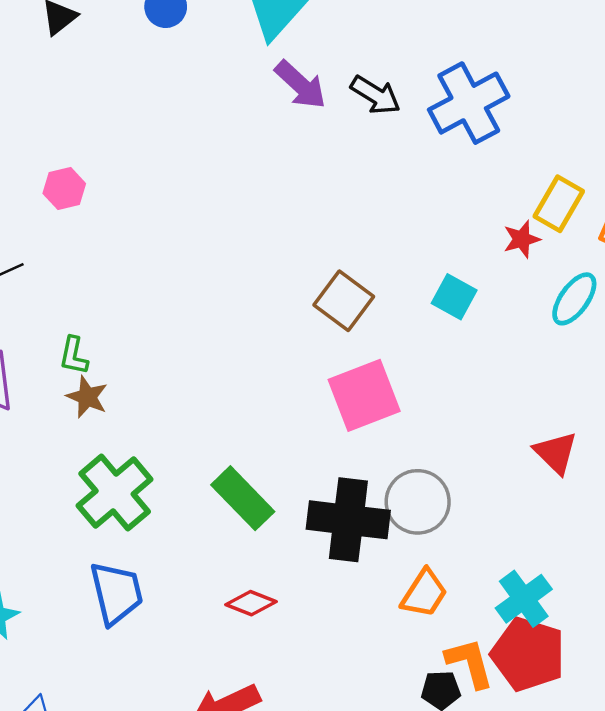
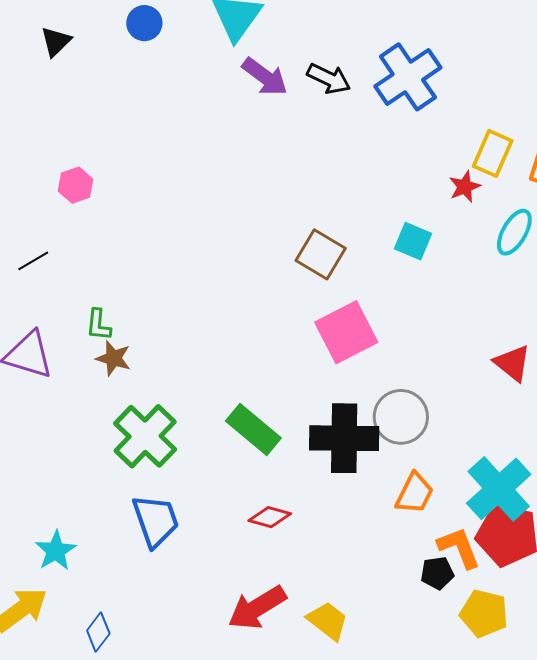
cyan cross: (524, 599) -> (499, 489), size x1.4

